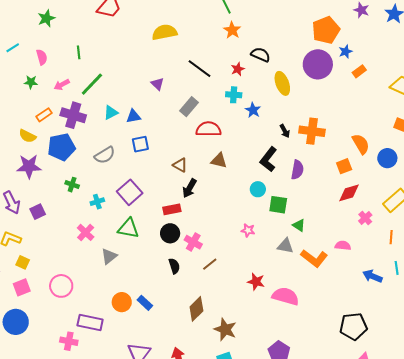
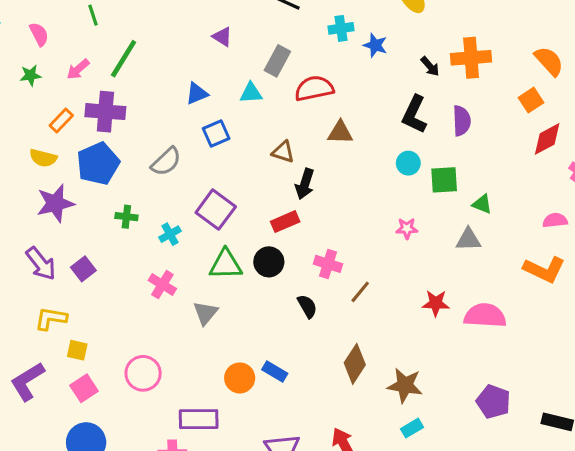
cyan triangle: (111, 113) -> (251, 93), moved, turned 35
black circle: (170, 233) -> (269, 262), moved
orange L-shape: (314, 258) -> (544, 270), moved

